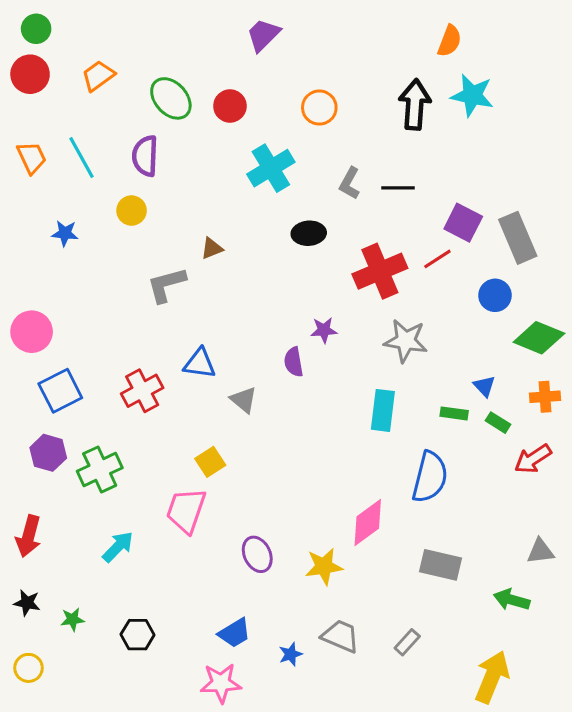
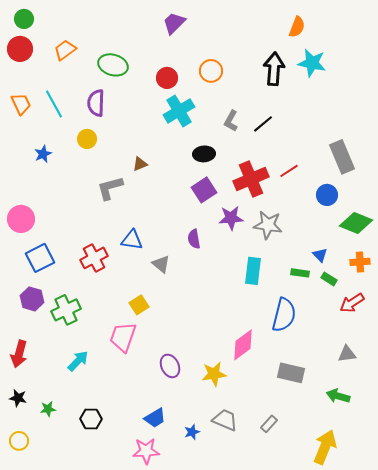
green ellipse: (171, 98) -> (113, 65), turned -32
red circle: (230, 106) -> (167, 78), moved
black line: (398, 188) -> (263, 124), turned -40
purple square: (463, 223) -> (204, 190), moved, turned 30
blue star: (65, 233) -> (43, 154), turned -30
purple star: (324, 330) -> (231, 218), moved, size x1.4
gray triangle: (540, 551) -> (347, 354), moved

